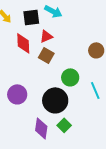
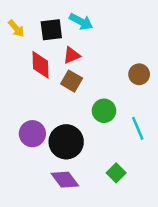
black circle: (55, 100) -> (66, 142), moved
green square: (64, 125) -> (116, 173), moved
purple diamond: (41, 128) -> (65, 180), turned -45

